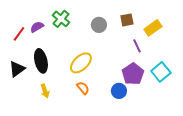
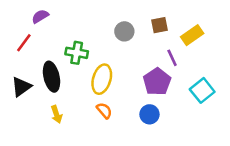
green cross: (61, 19) -> (77, 53), moved, turned -30
purple semicircle: (37, 27) -> (40, 16), moved
yellow ellipse: (81, 63) -> (102, 79), turned -30
purple pentagon: (133, 74) -> (157, 82), moved

